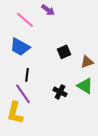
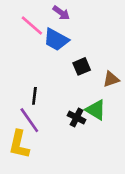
blue trapezoid: (20, 47) -> (56, 40), moved
green triangle: (85, 86) -> (96, 110), moved

